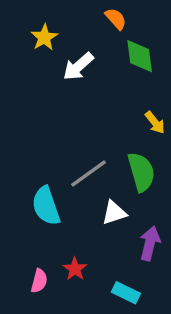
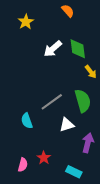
green diamond: (140, 56) -> (78, 49), moved
white arrow: (78, 66) -> (53, 49), moved
cyan semicircle: (46, 206) -> (27, 121), size x0.7

